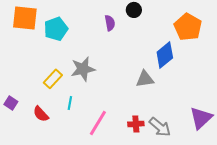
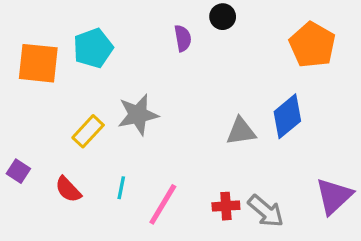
orange square: (25, 18) -> (38, 63), moved
blue diamond: (165, 55) -> (287, 116), moved
cyan line: (70, 103) -> (121, 188), moved

